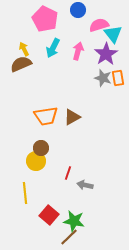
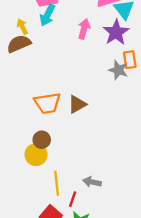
cyan arrow: (53, 48) -> (47, 15), moved
gray star: (103, 78) -> (118, 70), moved
red line: (68, 173) -> (73, 199), moved
yellow line: (25, 193) -> (57, 183), moved

